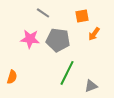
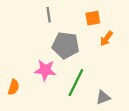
gray line: (43, 13) -> (49, 15), turned 48
pink star: (30, 39) -> (45, 70), moved

